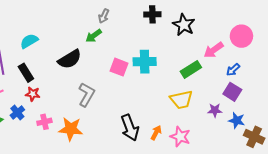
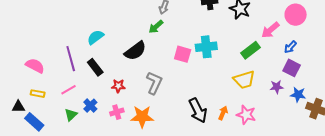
red star: (33, 94) -> (118, 86), moved

